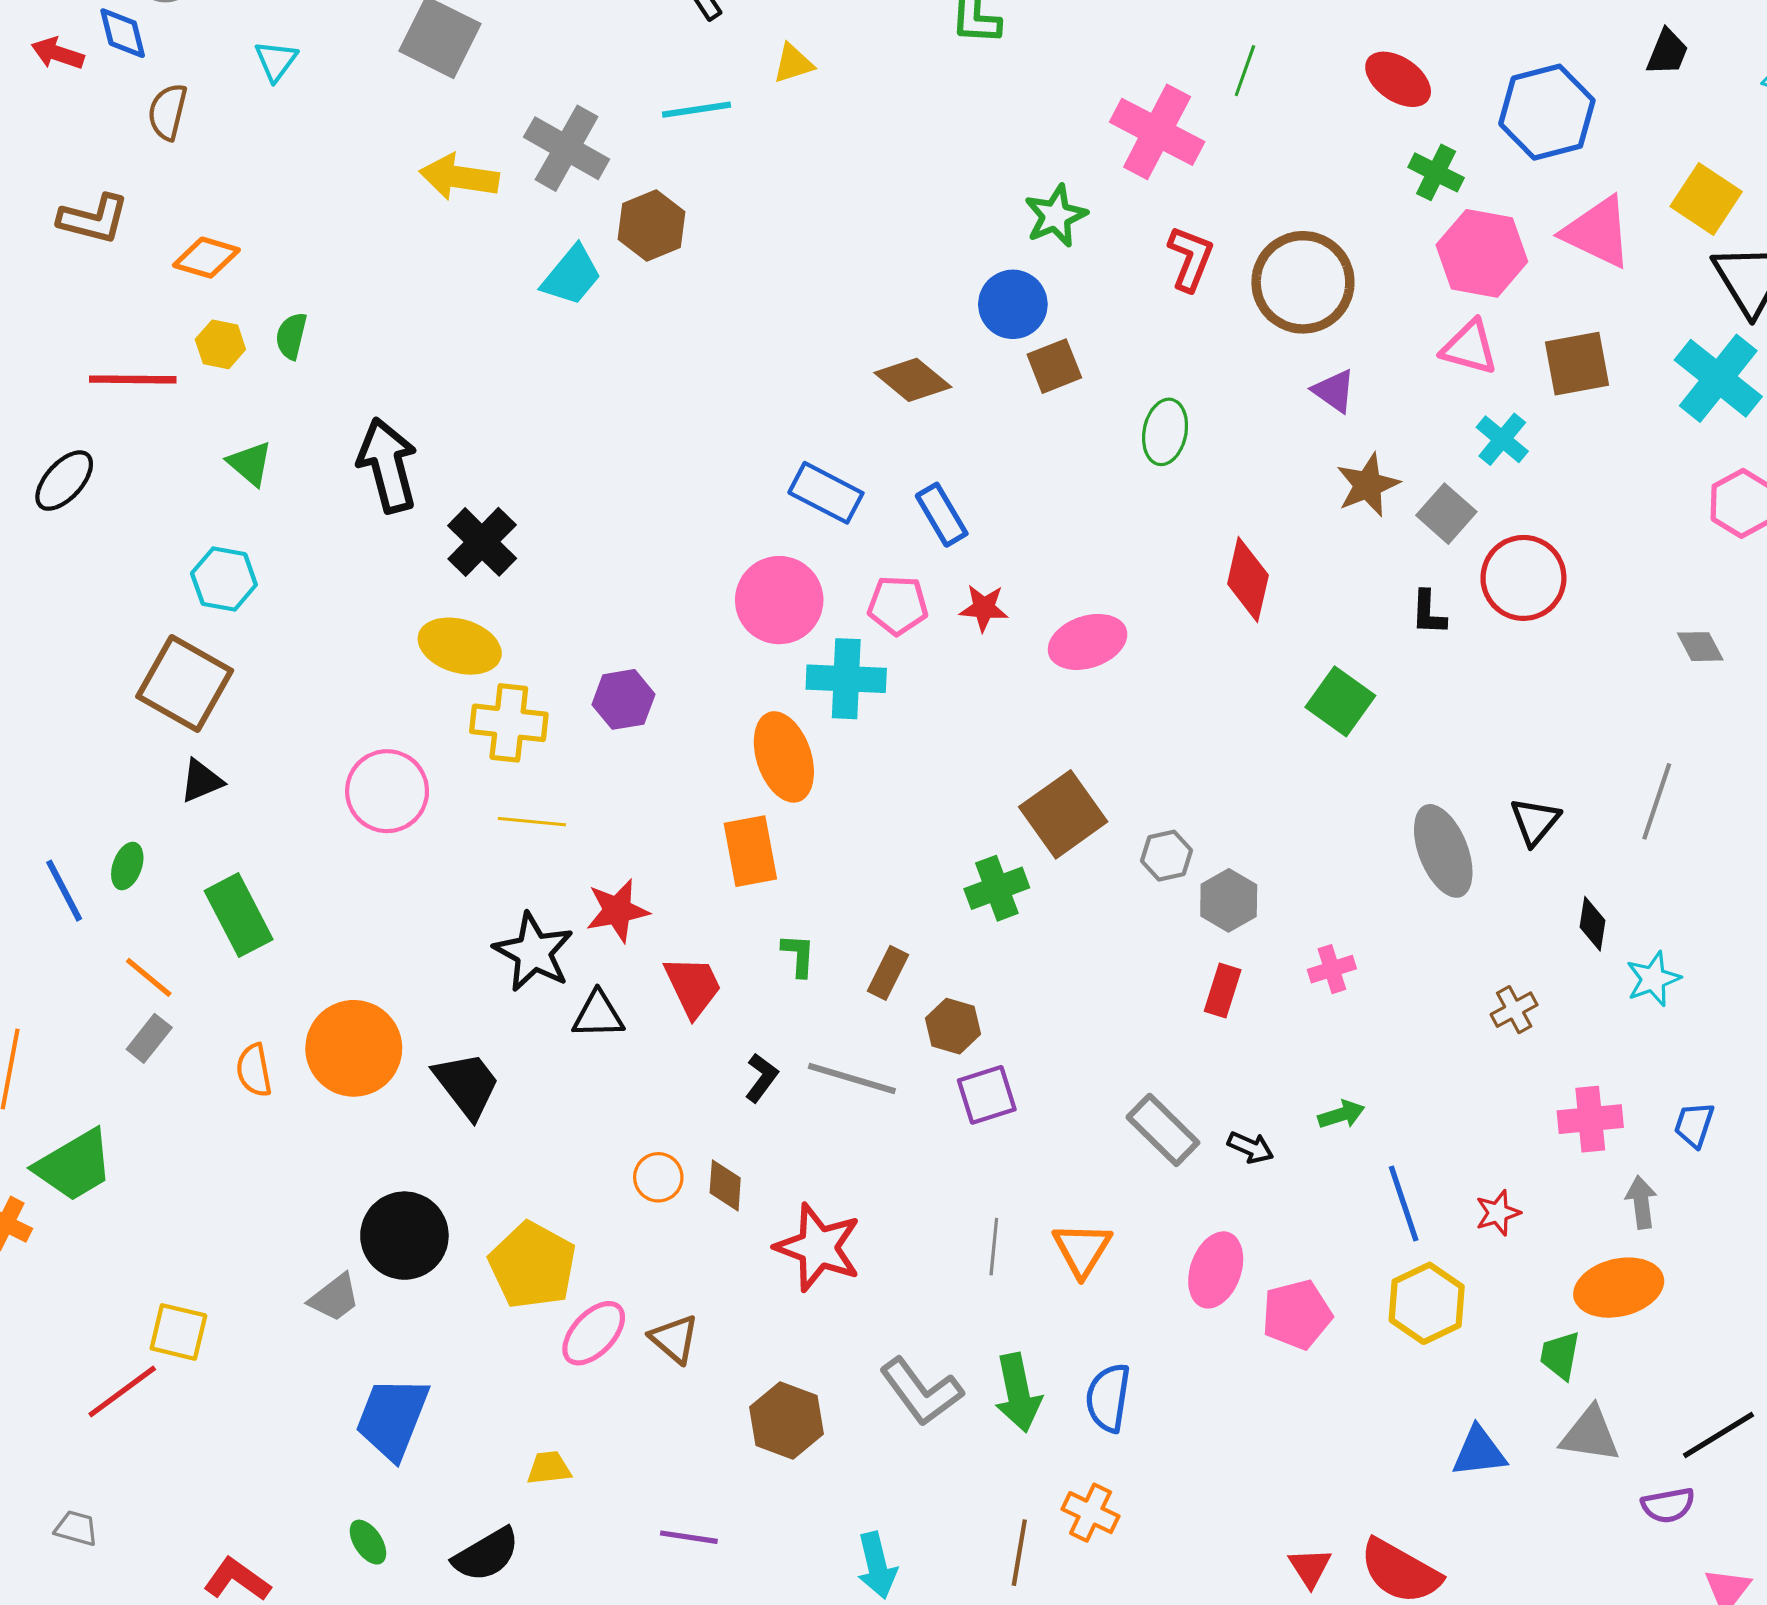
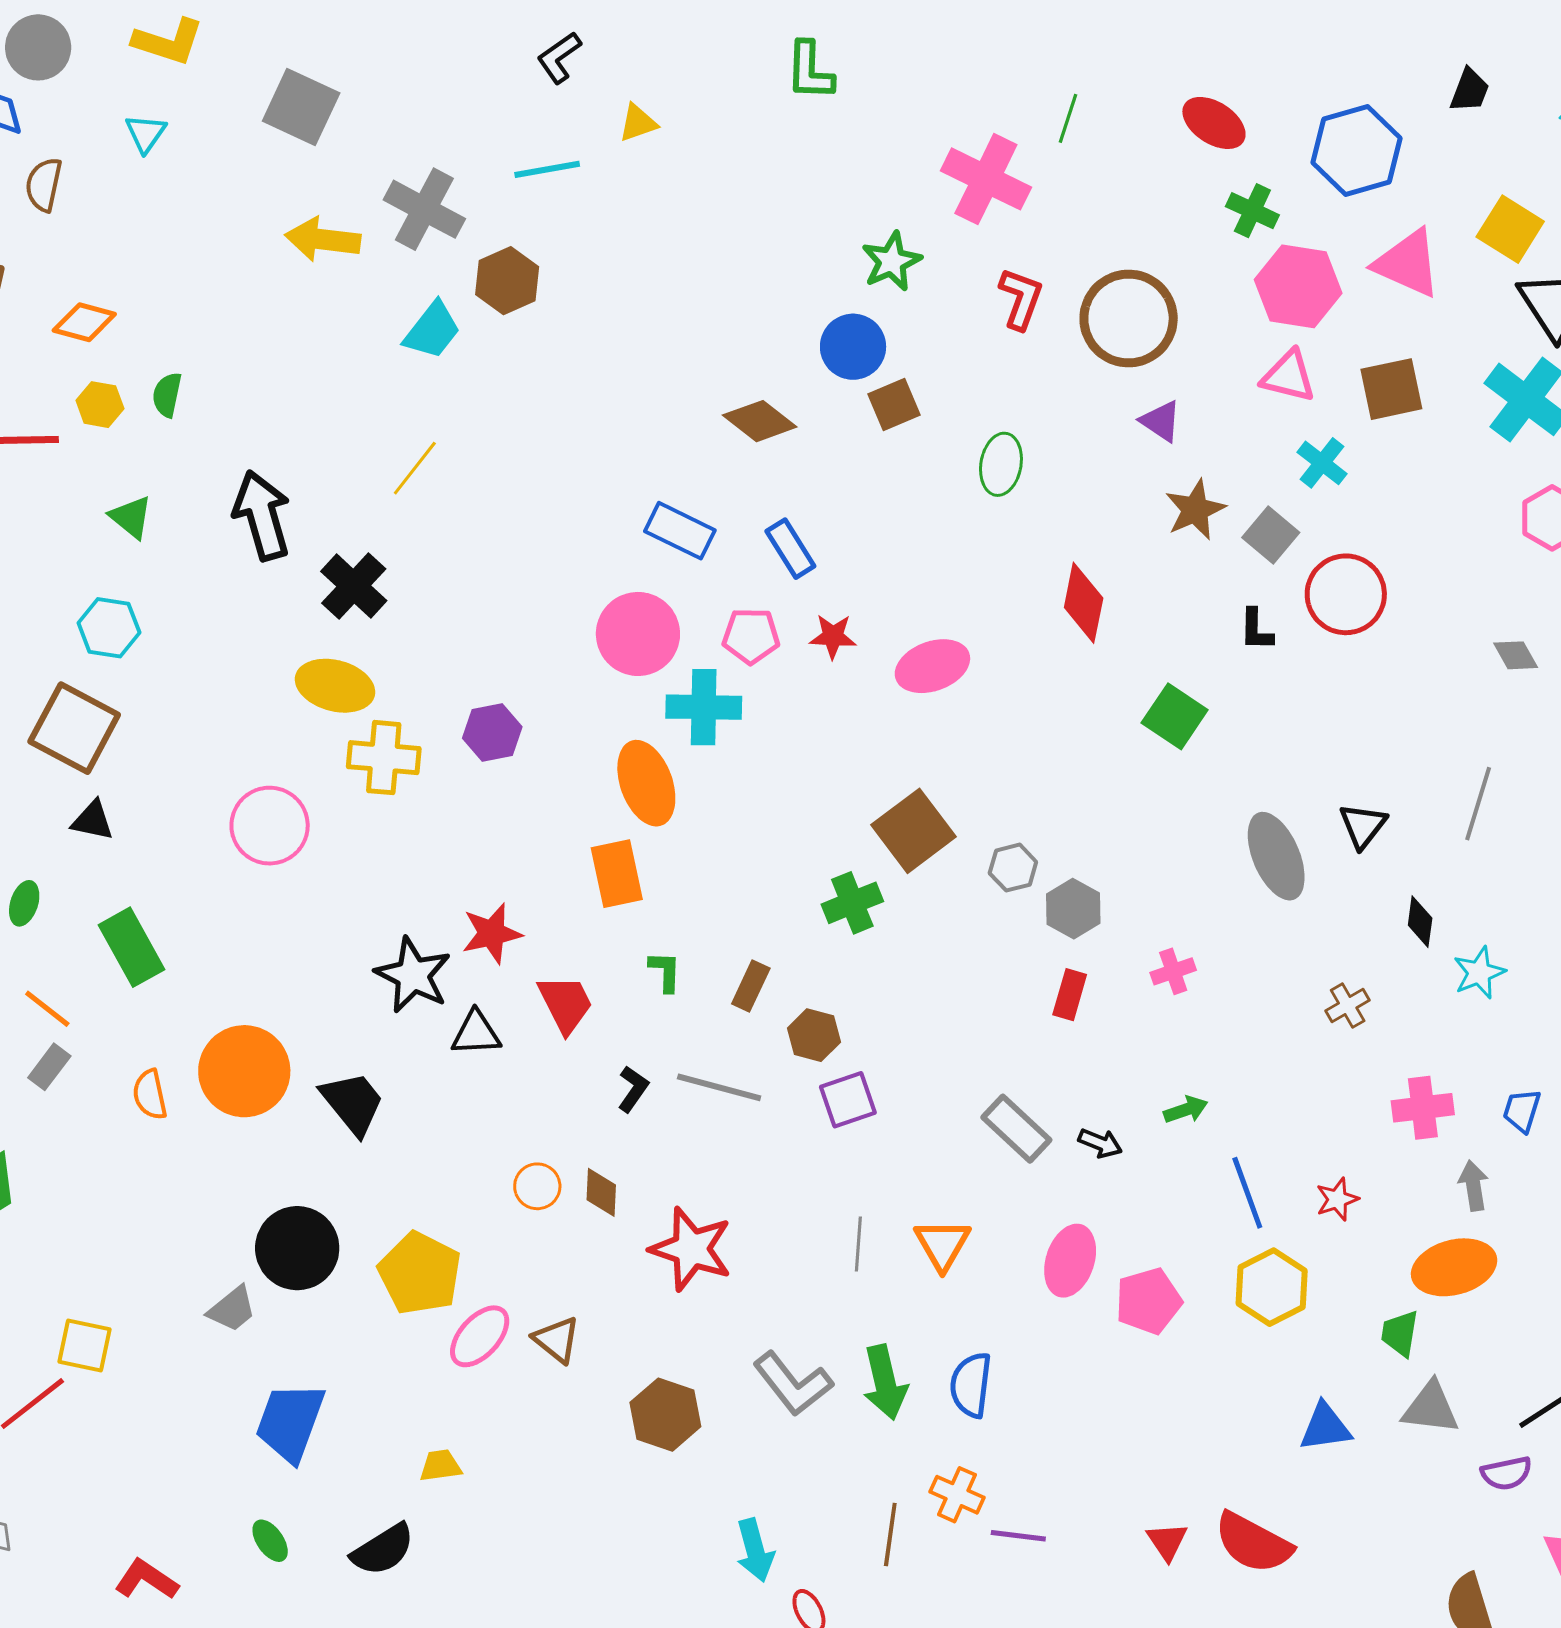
black triangle: (201, 781) -> (93, 820), turned 36
yellow line: (532, 822) -> (415, 468), moved, turned -56
purple line: (689, 1537) -> (1018, 1536), moved

